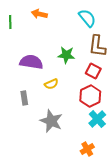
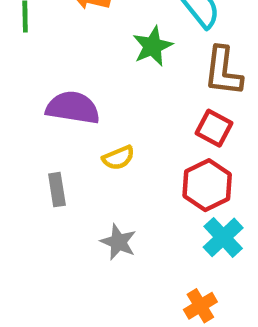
green star: (66, 55) -> (153, 46), moved, turned -30
gray star: (51, 121) -> (118, 242), size x0.7

